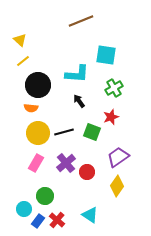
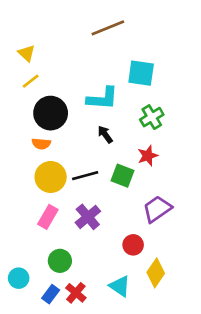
red circle: (87, 172) -> (133, 245), moved
yellow diamond: (117, 186) -> (156, 273), moved
cyan circle: (24, 209) -> (19, 278), moved

